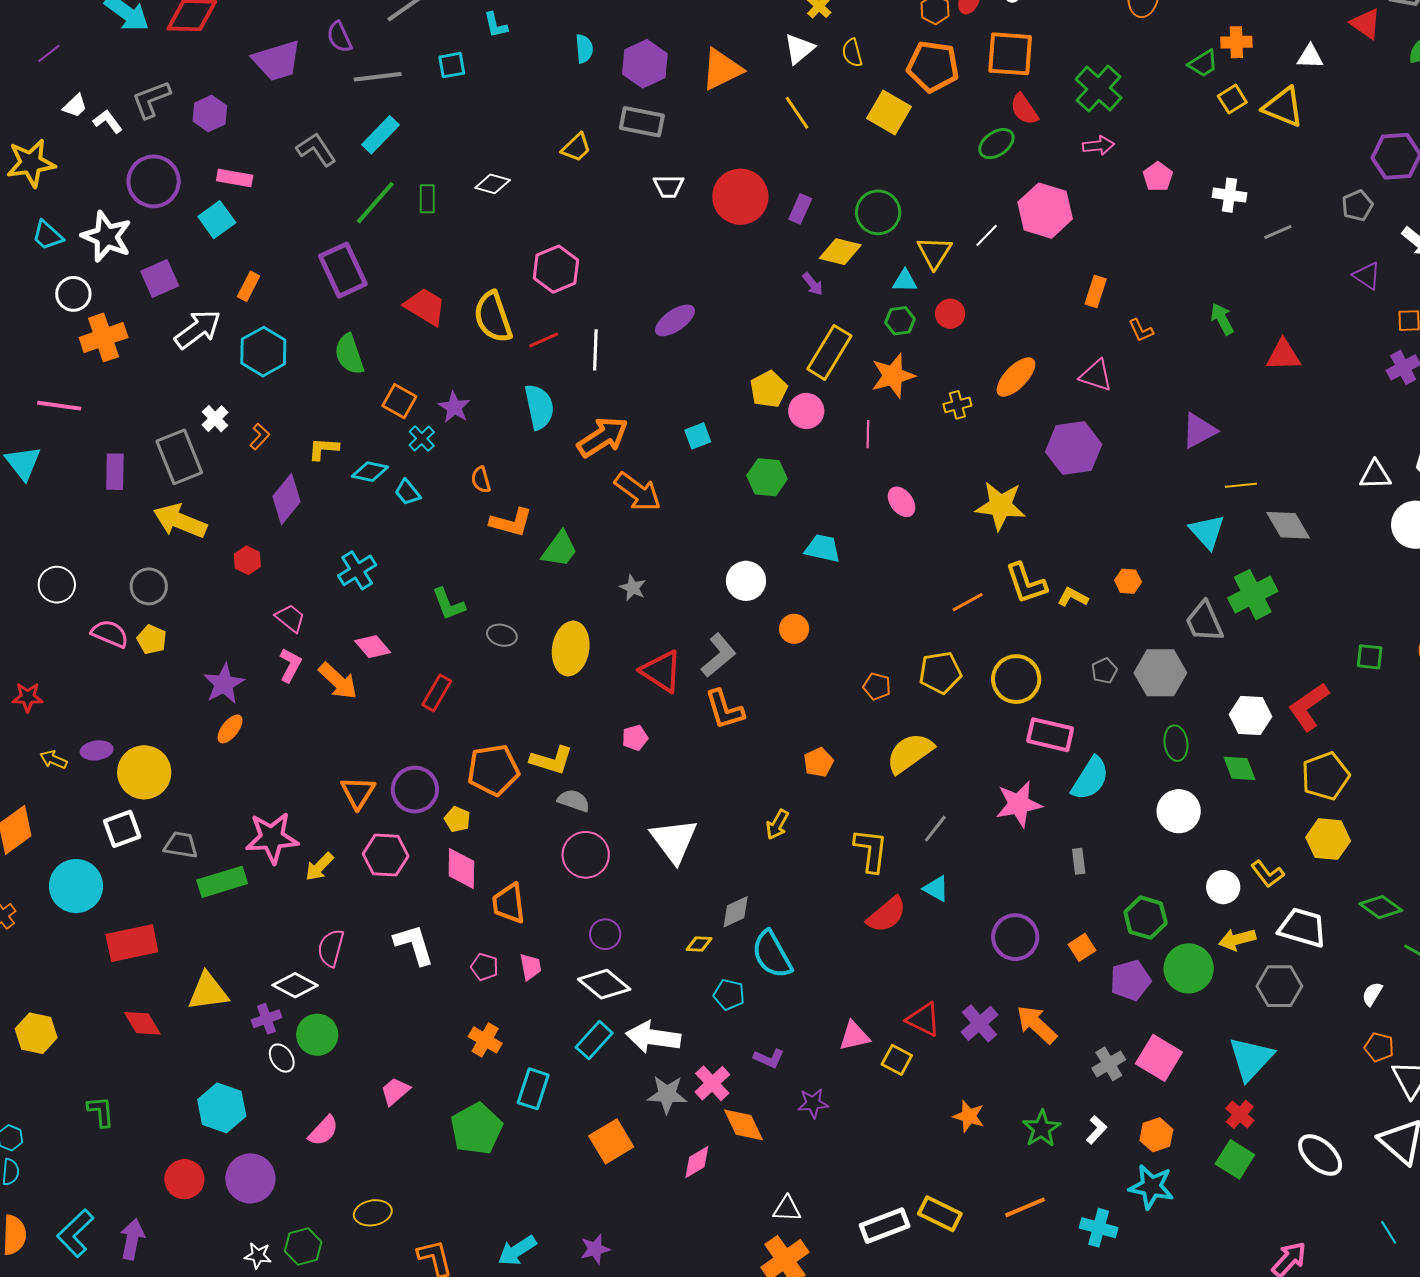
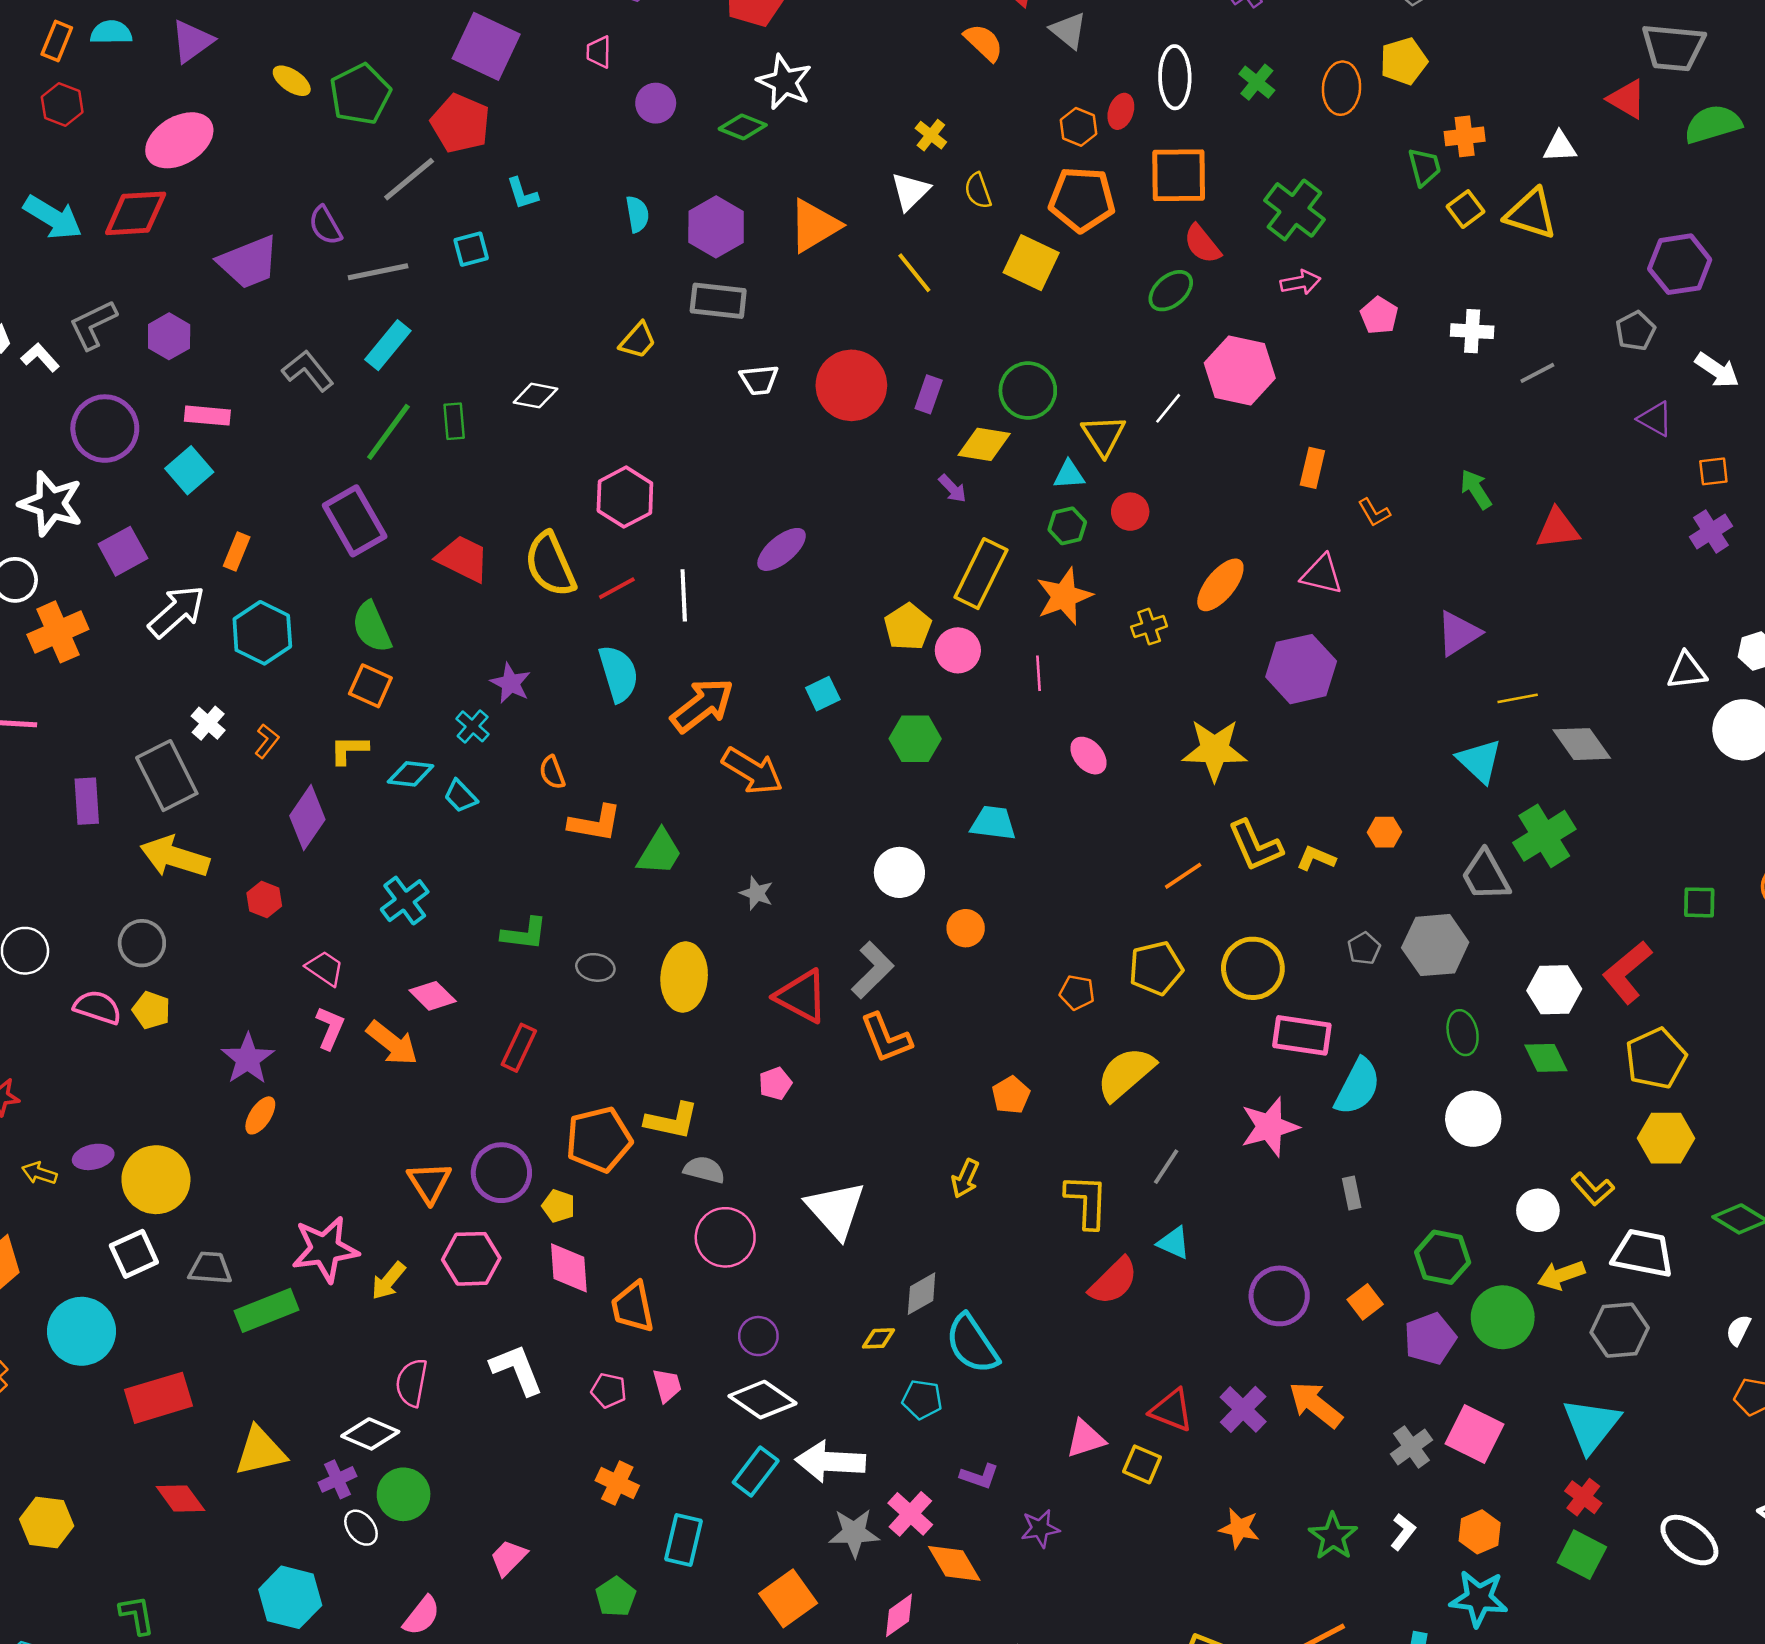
green trapezoid: (1203, 64) -> (1424, 167), turned -68
orange square: (399, 401) -> (370, 686), moved
green L-shape: (448, 604) -> (524, 934), turned -57
green pentagon: (476, 1129) -> (616, 1597), size x0.6

